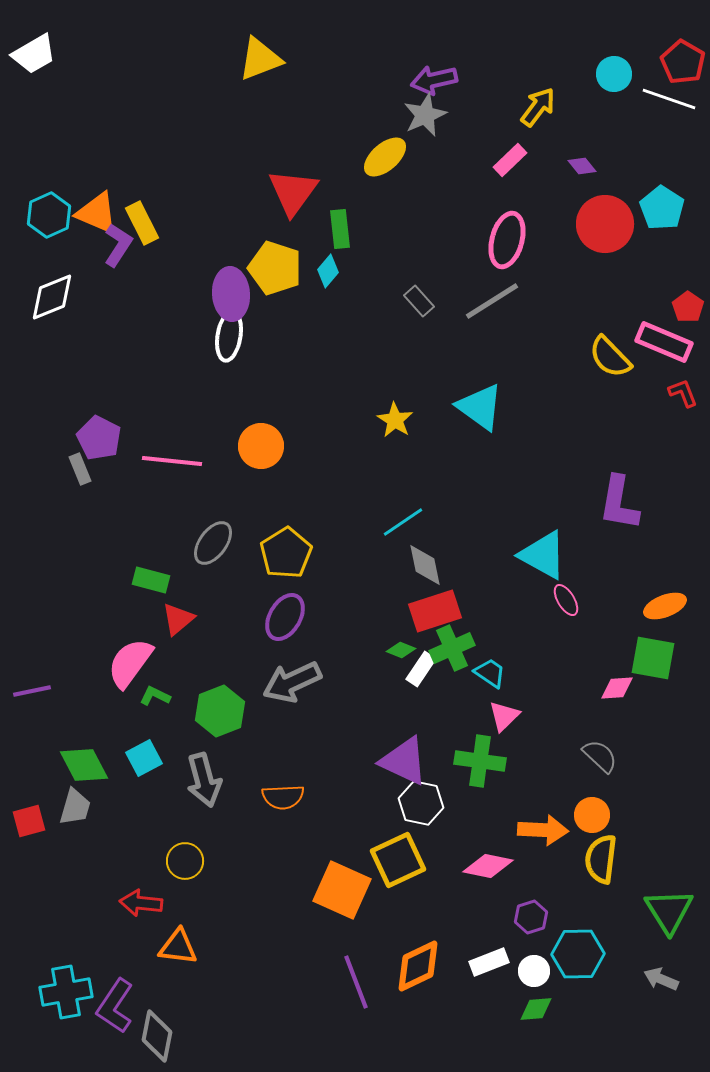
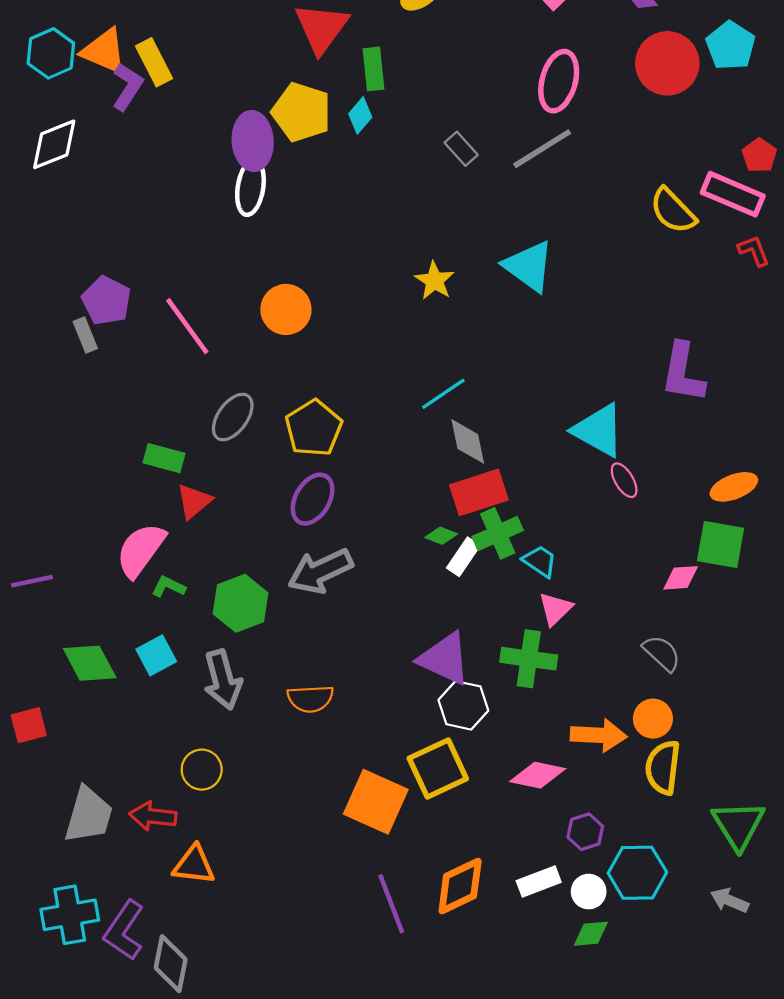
pink line: (172, 461) -> (187, 326), turned 48
gray trapezoid: (75, 807) -> (89, 815), moved, size x1.4

